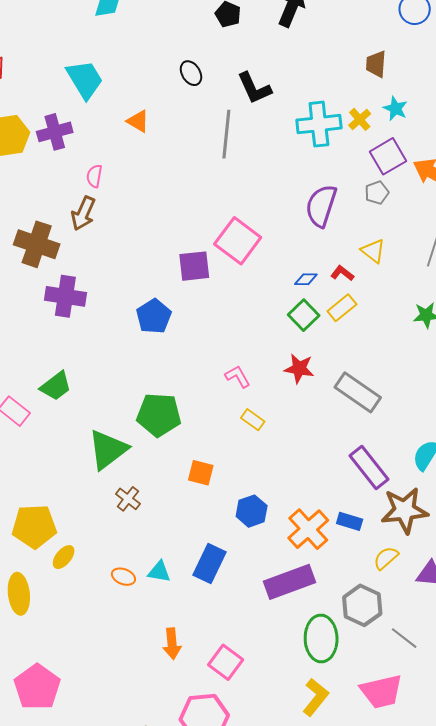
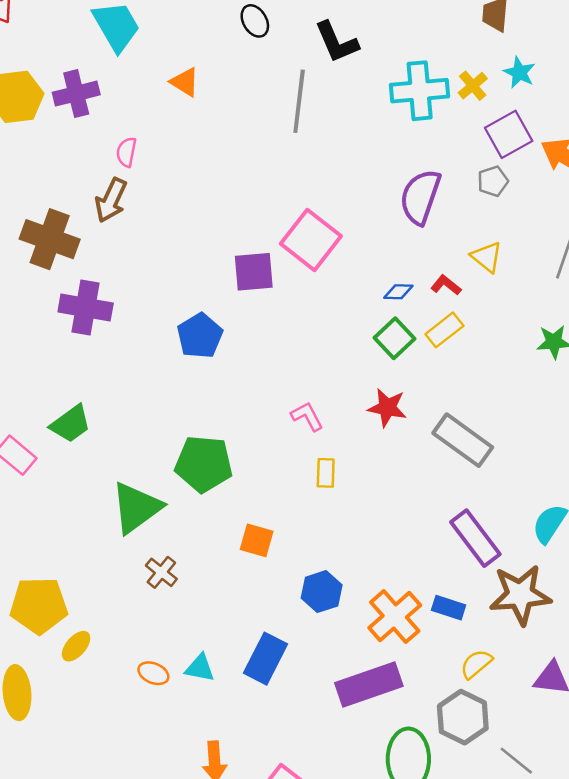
yellow rectangle: (253, 420) -> (326, 473), turned 55
yellow semicircle: (386, 558) -> (476, 664), moved

